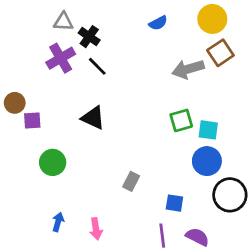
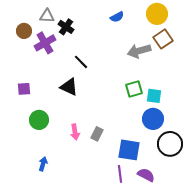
black line: (97, 66) -> (81, 62), moved
brown circle: (15, 103) -> (24, 31), moved
blue square: (174, 203) -> (129, 150), size x1.6
pink arrow: (96, 229) -> (75, 132), moved

